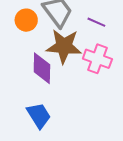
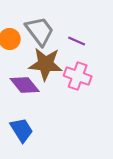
purple diamond: (42, 68) -> (25, 85), turned -40

